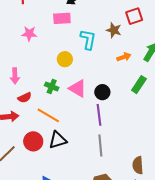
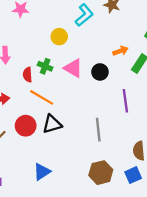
cyan L-shape: (88, 39) -> (84, 15), turned 40
orange arrow: (124, 57) -> (120, 51), moved
red semicircle: (25, 98) -> (28, 75), moved, turned 112
purple line: (99, 115) -> (125, 101), moved

